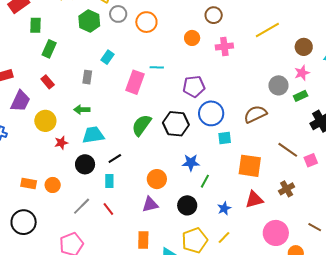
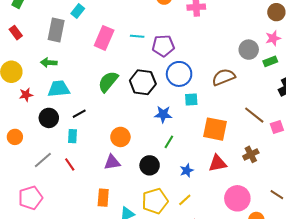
cyan line: (157, 67) -> (137, 36), moved
gray rectangle: (87, 77) -> (56, 30), size x1.6
blue star: (191, 163) -> (163, 114), moved

